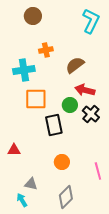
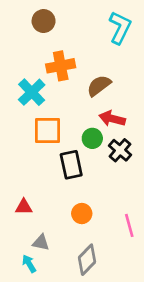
orange cross: (46, 50) -> (61, 66), size x1.5
cyan cross: (24, 70) -> (32, 92), turned -35
red triangle: (14, 150) -> (24, 207), moved

